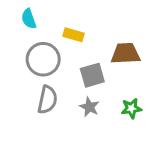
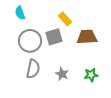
yellow rectangle: (73, 35) -> (65, 19), moved, turned 32
gray square: (92, 75) -> (54, 37), moved

